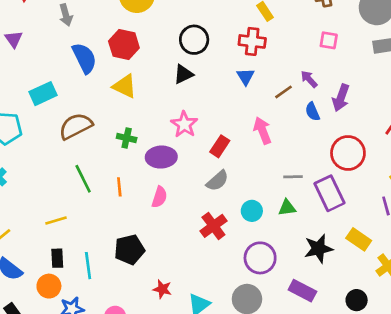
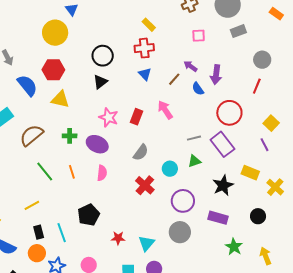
red rectangle: (220, 146) -> (137, 117), moved
purple ellipse: (161, 157) -> (97, 144), turned 40

